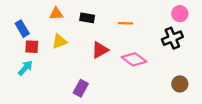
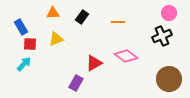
black rectangle: (87, 18) -> (82, 17), turned -64
red triangle: (100, 50) -> (94, 63), moved
brown circle: (180, 84) -> (169, 79), size x1.6

